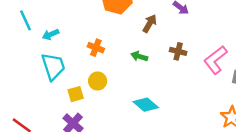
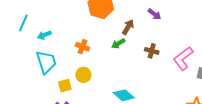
cyan line: (26, 20) -> (23, 23), turned 48
green arrow: (139, 56) -> (118, 44), moved, turned -48

